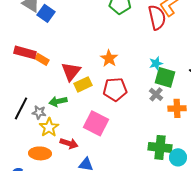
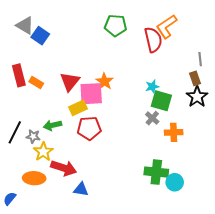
red rectangle: (25, 52) -> (19, 75), turned 60
red triangle: (71, 71) -> (70, 81), moved
red pentagon: (115, 89) -> (89, 128), moved
pink square: (96, 123) -> (91, 94), moved, turned -30
red arrow: (69, 143) -> (64, 168), size x1.4

